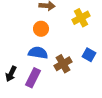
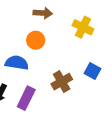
yellow cross: (81, 18) -> (83, 27), turned -36
blue semicircle: (38, 53) -> (17, 63), moved

